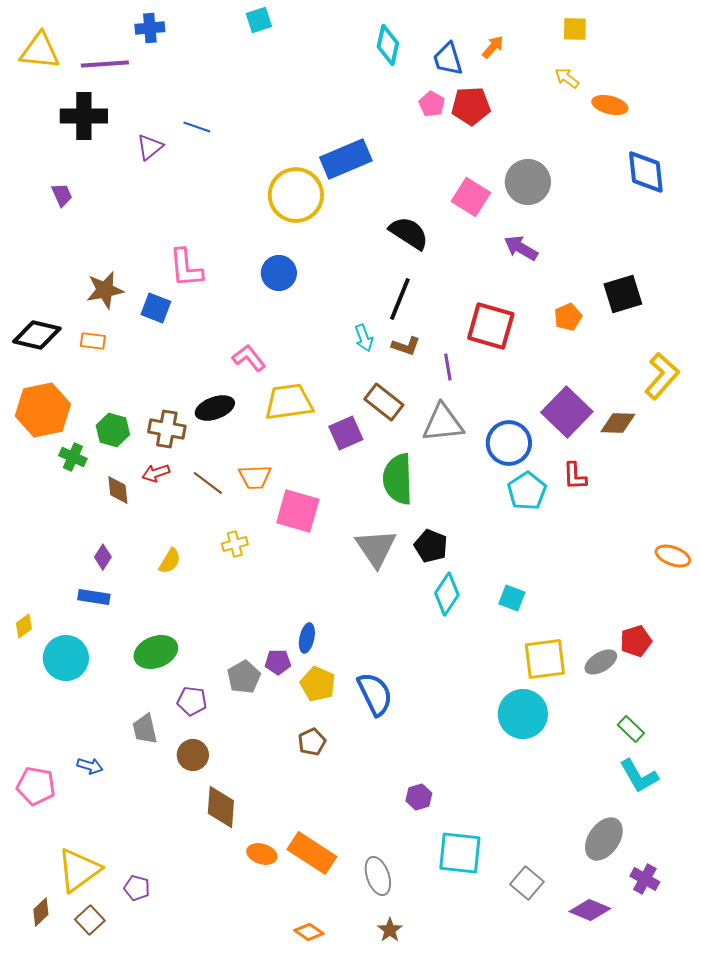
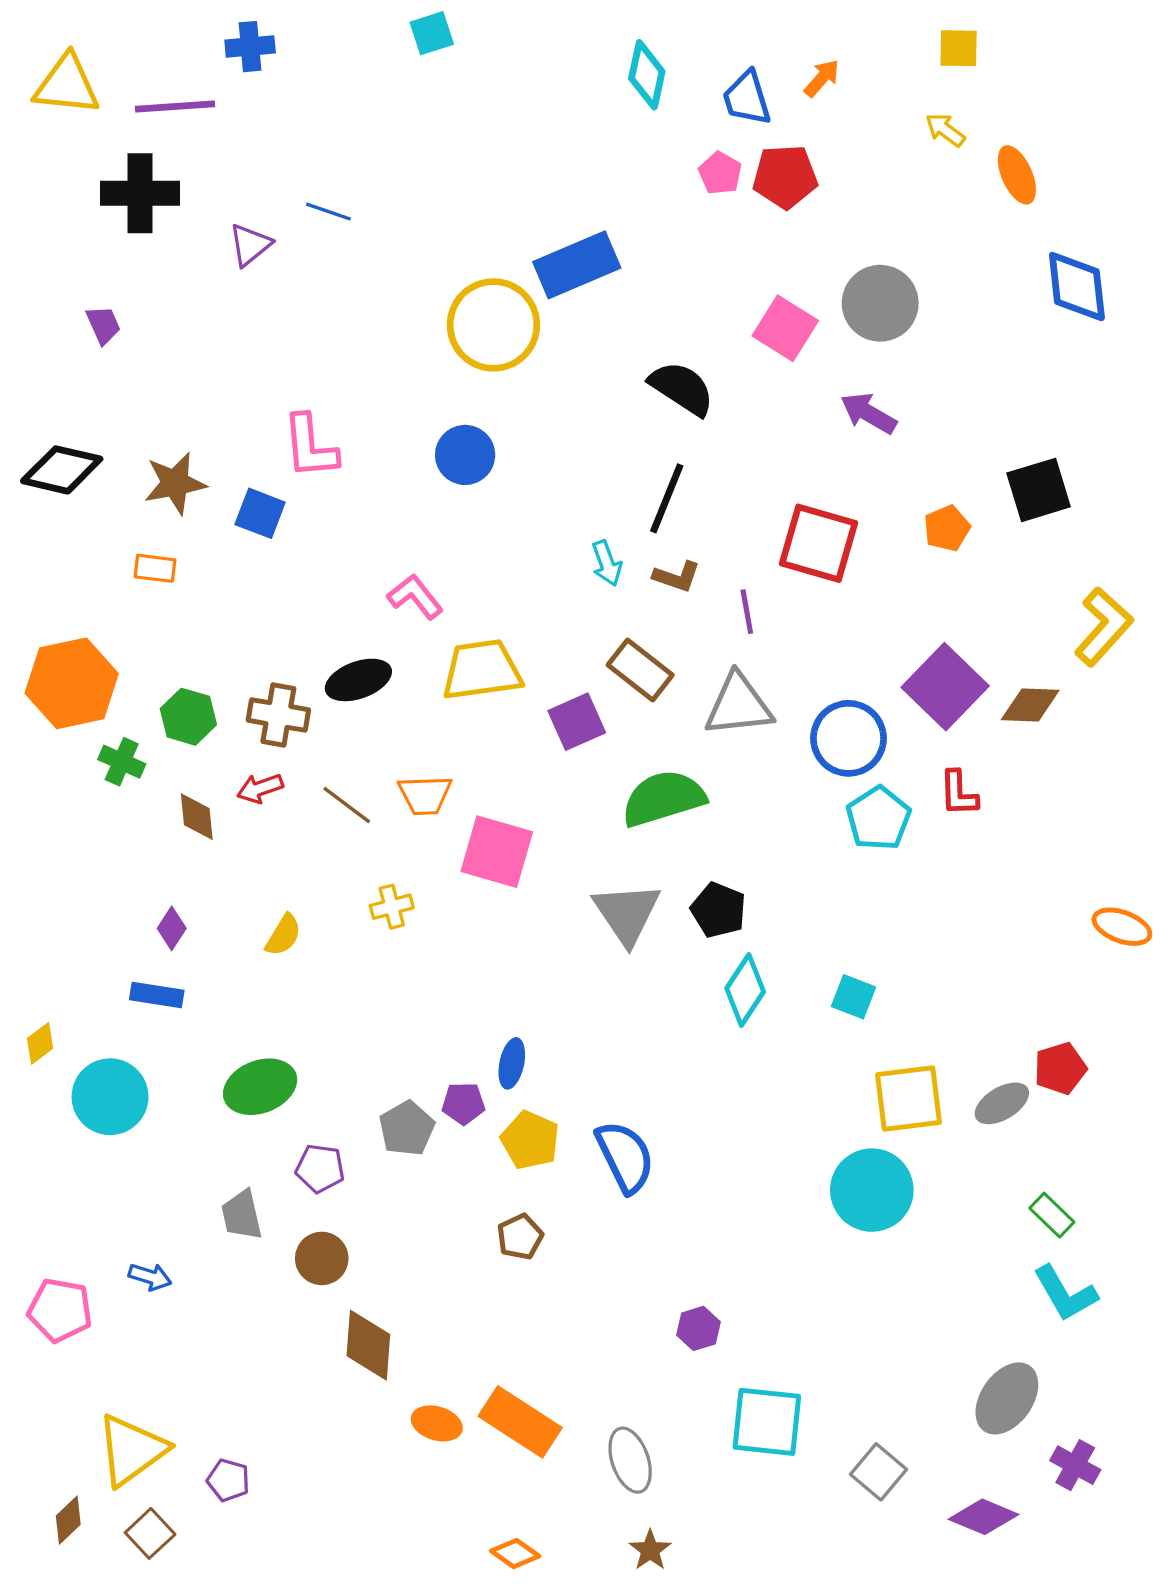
orange ellipse: (610, 105) -> (1017, 175), turned 52
black diamond: (37, 335) -> (62, 470), moved
green semicircle: (398, 479) -> (663, 798), turned 75

